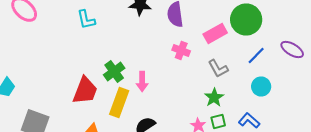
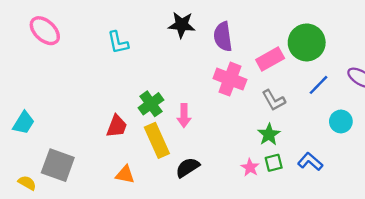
pink cross: (181, 50) -> (230, 79), size x1.5
cyan circle: (261, 86) -> (341, 121), moved
red trapezoid: (85, 90) -> (117, 126), size x0.7
yellow rectangle: (119, 102) -> (157, 140), turned -44

